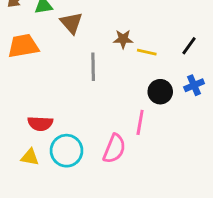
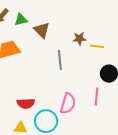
pink semicircle: (114, 149) -> (68, 104), moved

